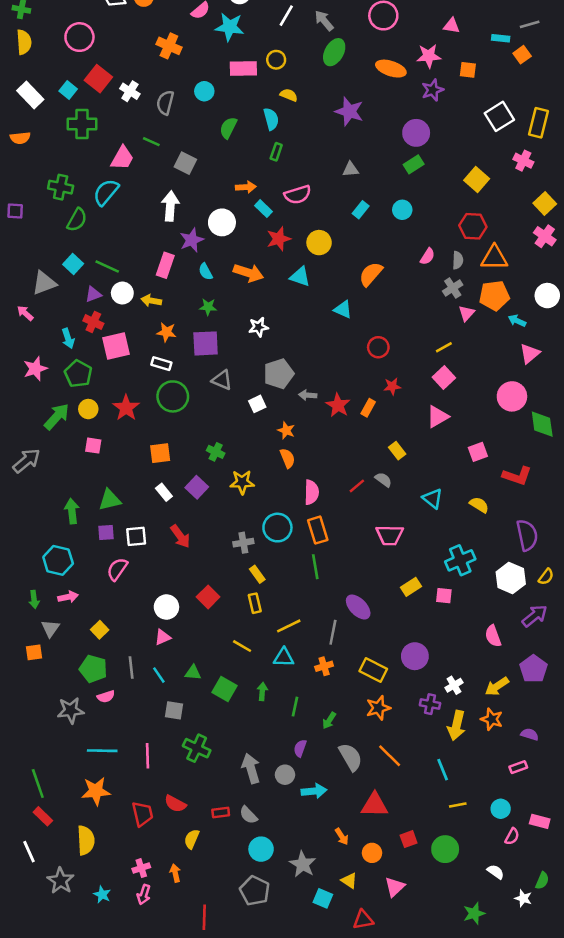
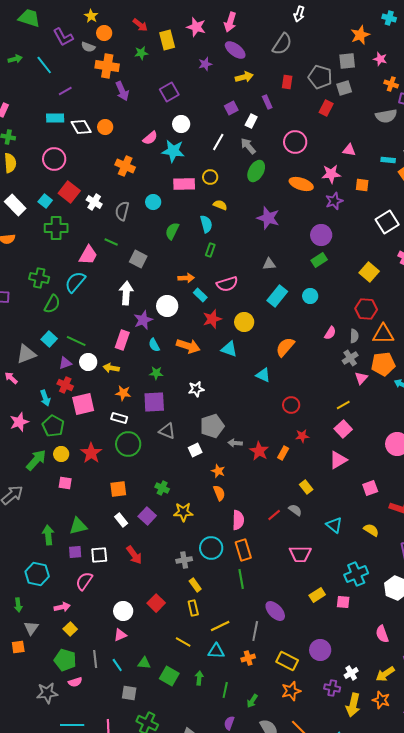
cyan rectangle: (361, 210) -> (277, 296), size x1.5
pink arrow: (68, 597) -> (62, 607), moved

